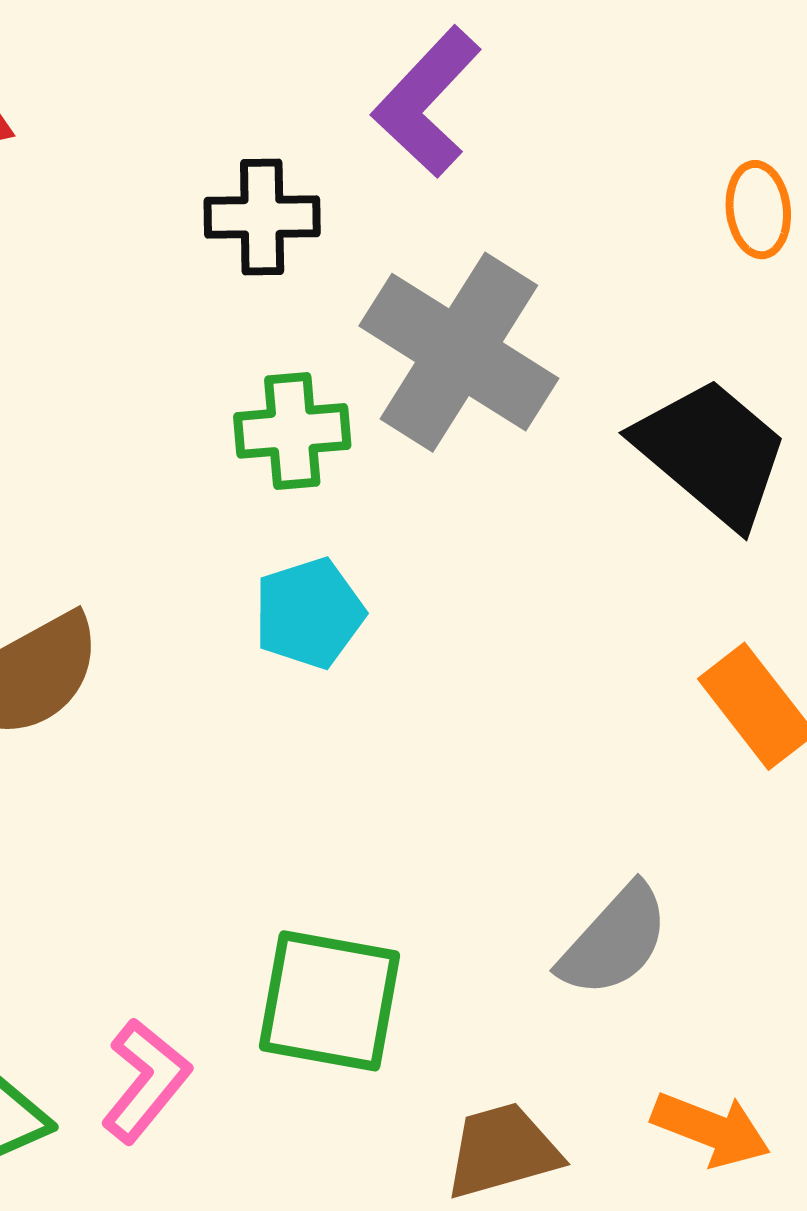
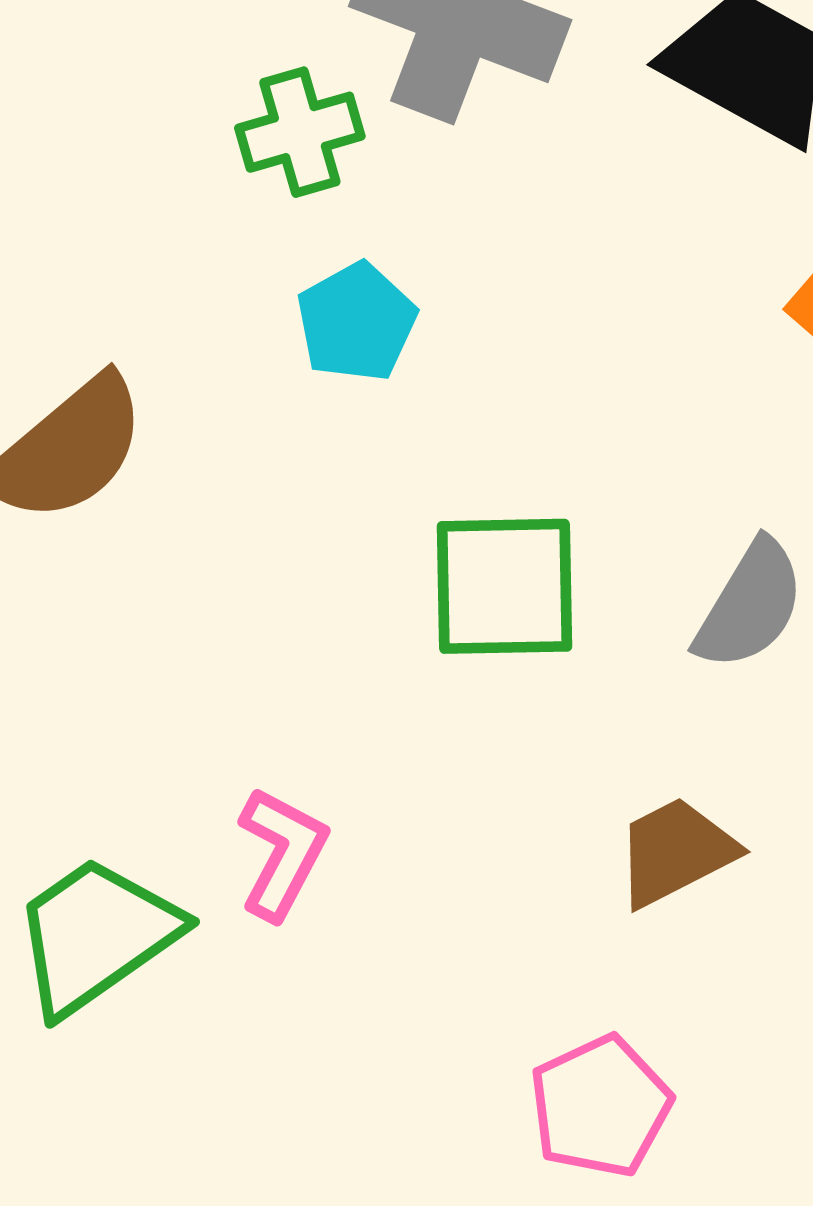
green square: (329, 1001) -> (504, 586), moved

